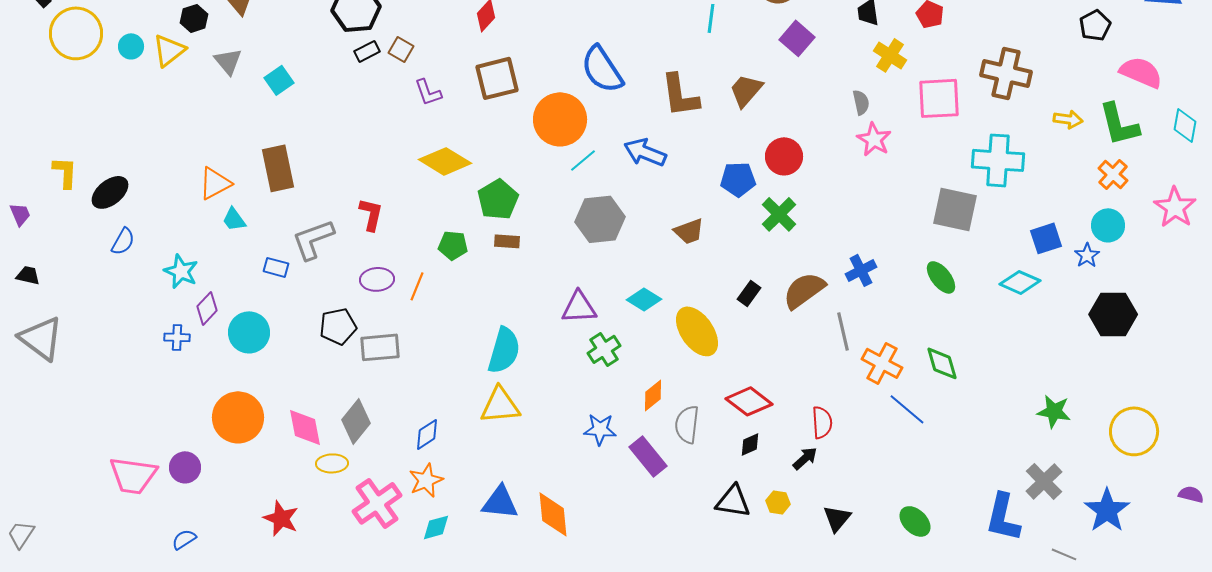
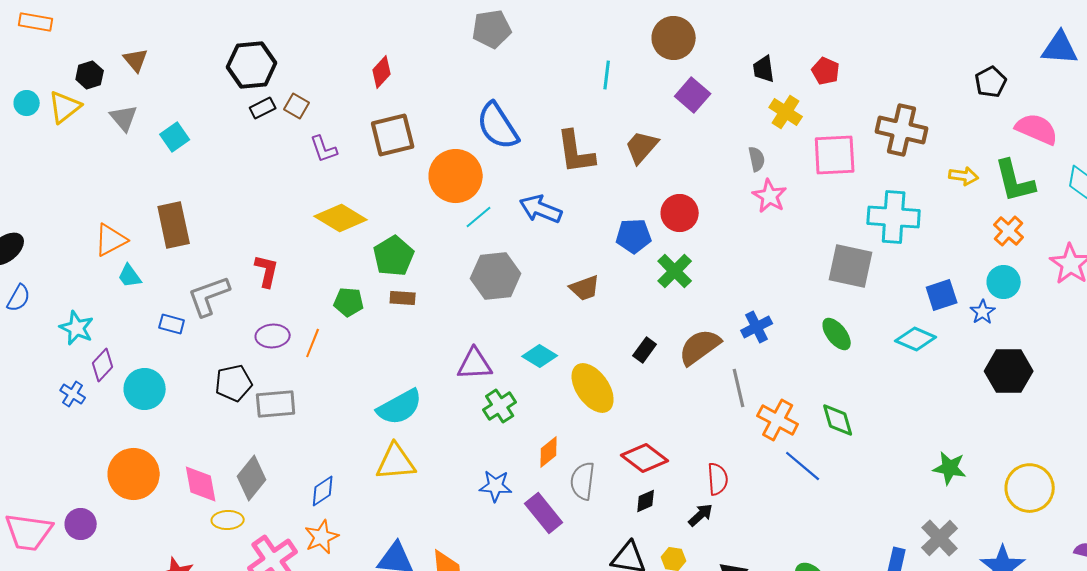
blue cross: (177, 337) -> (73, 394), turned 30
cyan semicircle: (504, 350) -> (400, 407), turned 45

